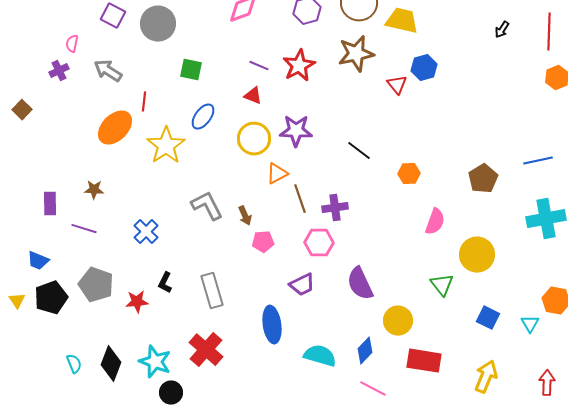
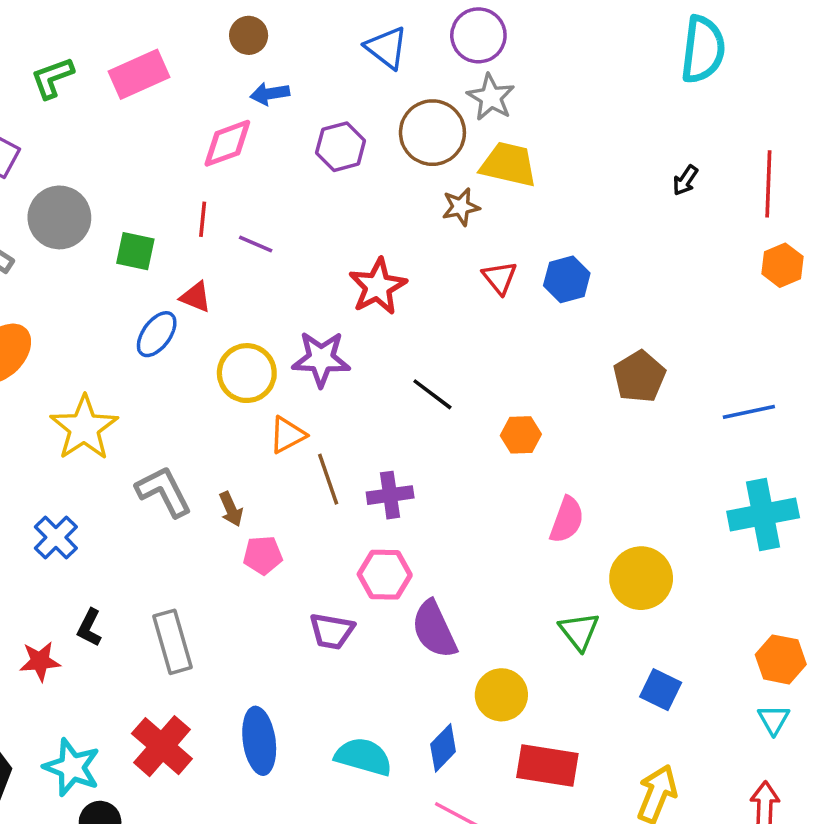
gray circle: (158, 24) -> (59, 217), moved
brown star: (356, 54) -> (461, 207), moved, size x0.6
red star: (299, 66) -> (378, 286), moved
blue hexagon: (424, 68) -> (567, 279), moved
red triangle: (253, 96) -> (196, 297), moved
red line: (144, 102) -> (203, 219), moved
yellow star: (166, 146) -> (84, 428), moved
brown pentagon: (483, 179) -> (639, 377), moved
pink hexagon: (319, 243) -> (385, 575), moved
purple trapezoid: (302, 285) -> (332, 631), turned 36
cyan triangle: (530, 324) -> (774, 720), moved
blue ellipse: (272, 325) -> (259, 741), moved

